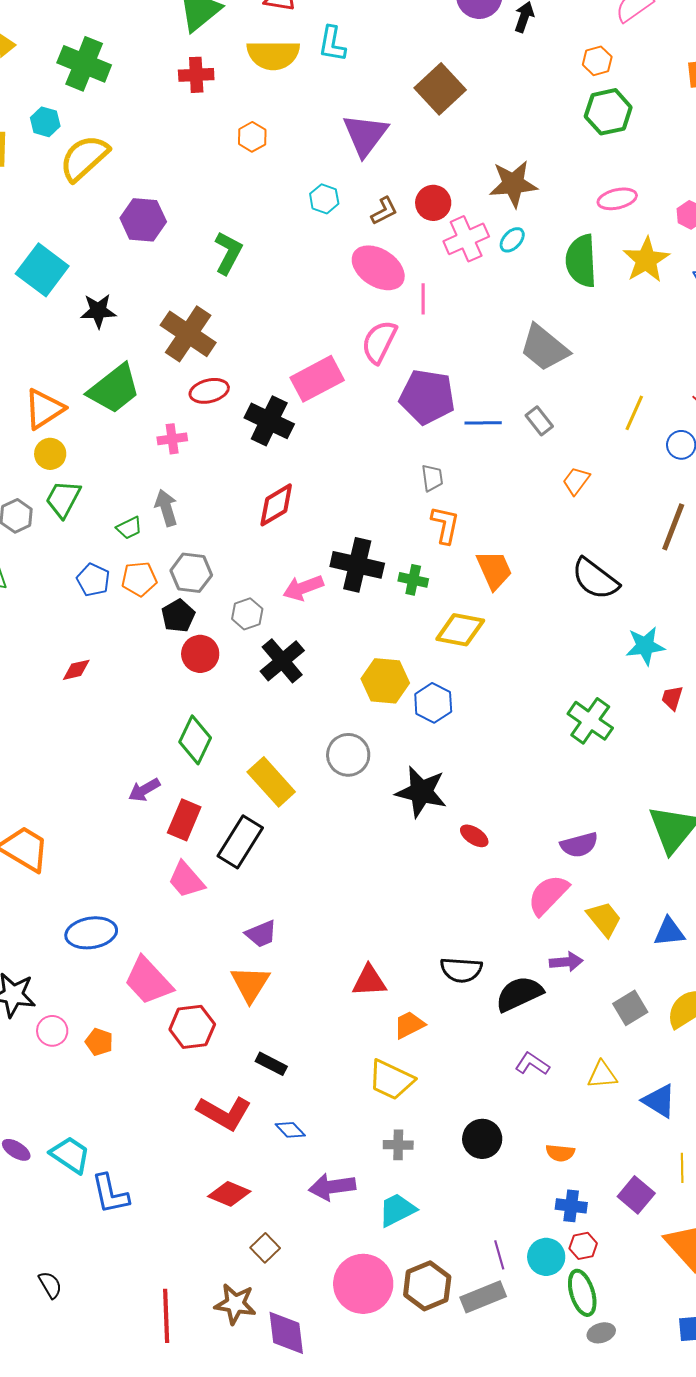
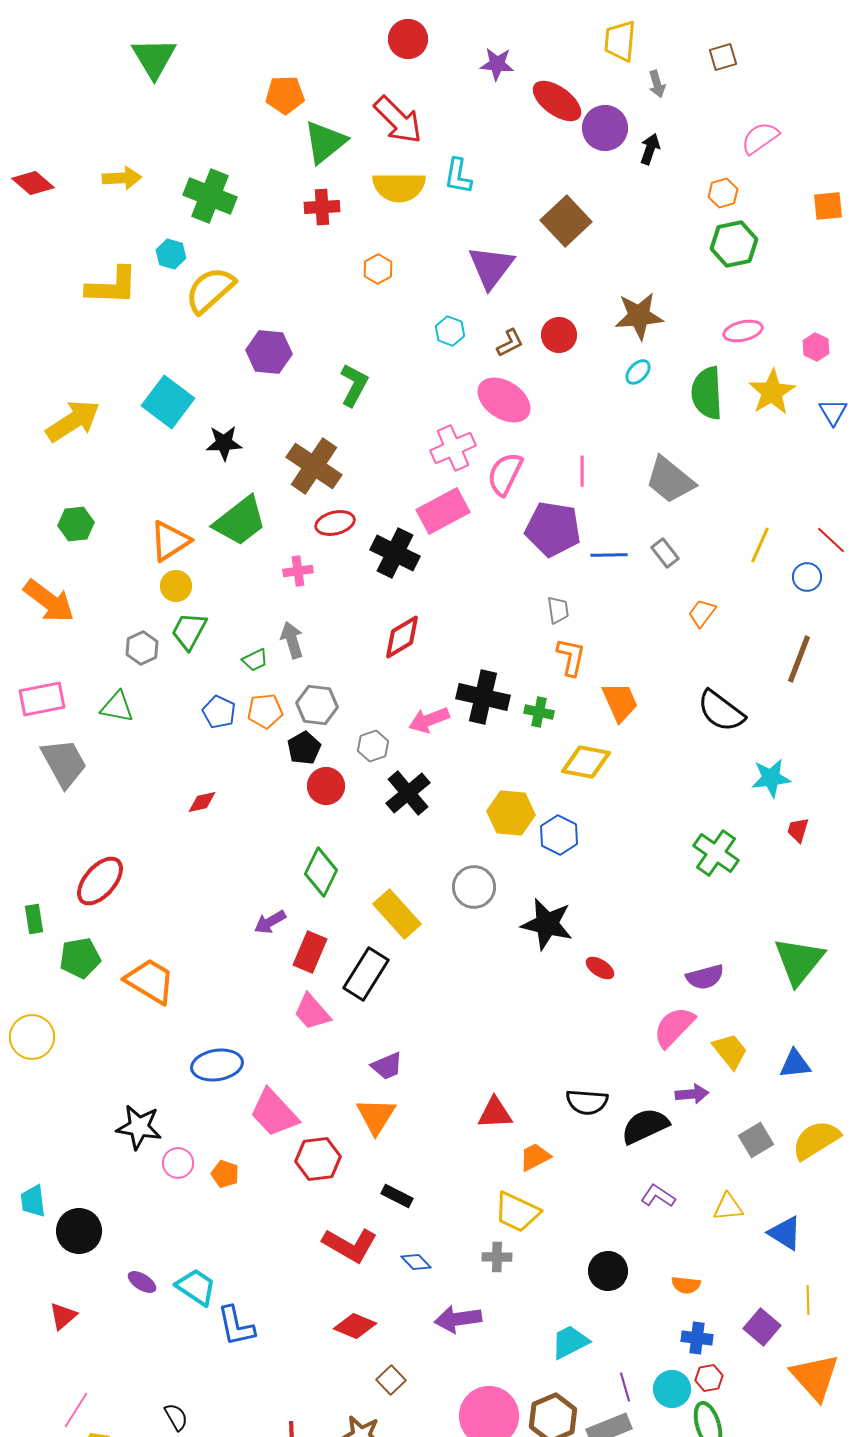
pink cross: (466, 239) -> (453, 448), moved
pink line: (423, 299) -> (582, 471), moved
gray cross: (398, 1145) -> (497, 1257), moved
cyan trapezoid: (397, 1210) -> (570, 1342), moved

